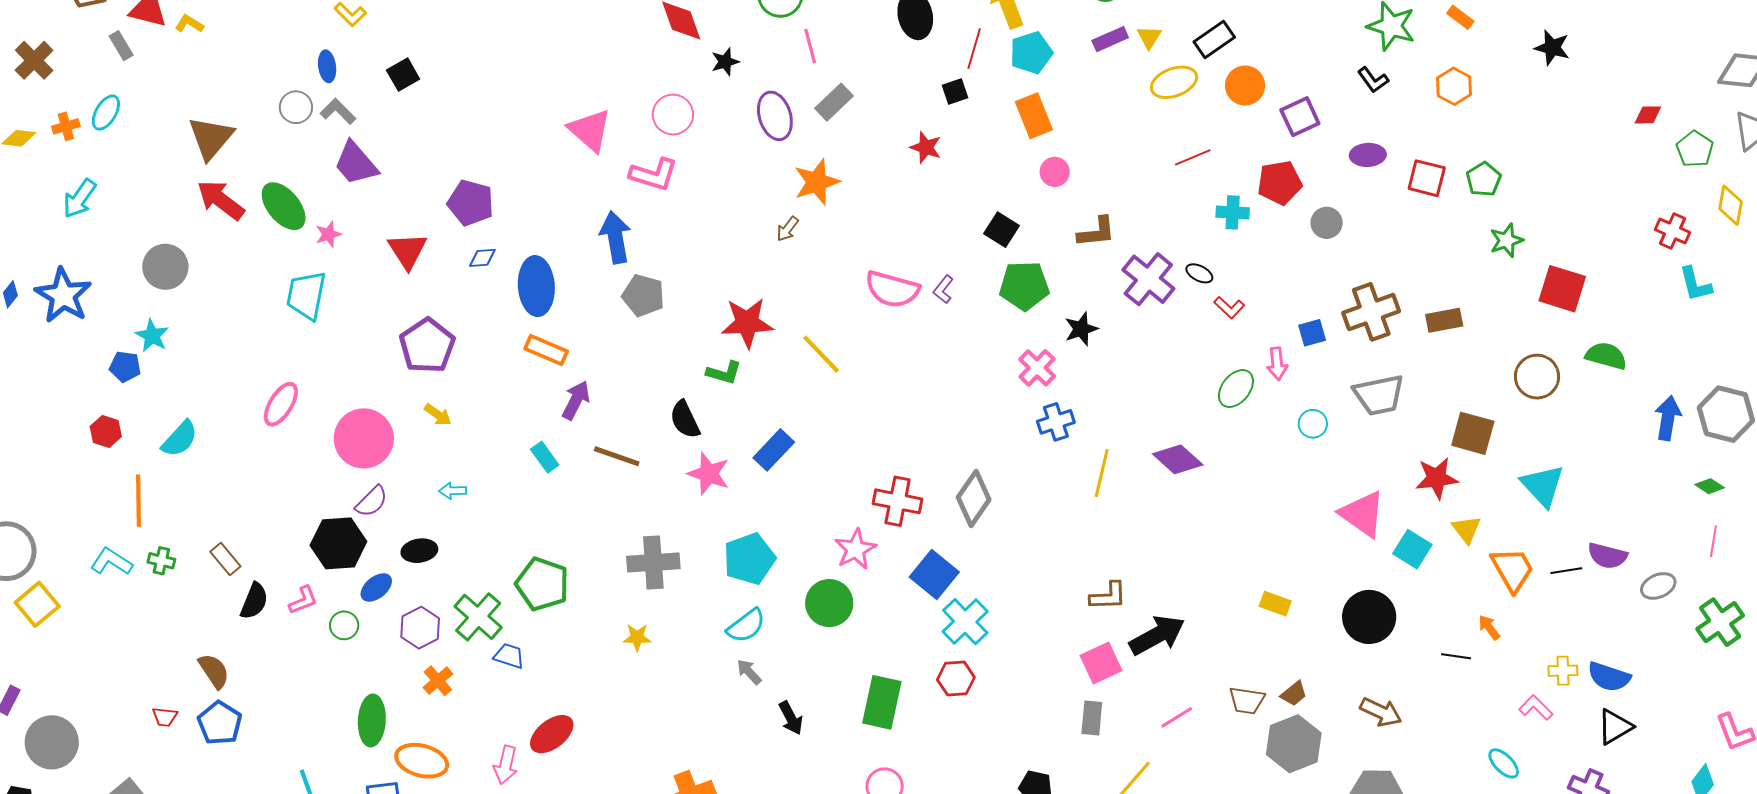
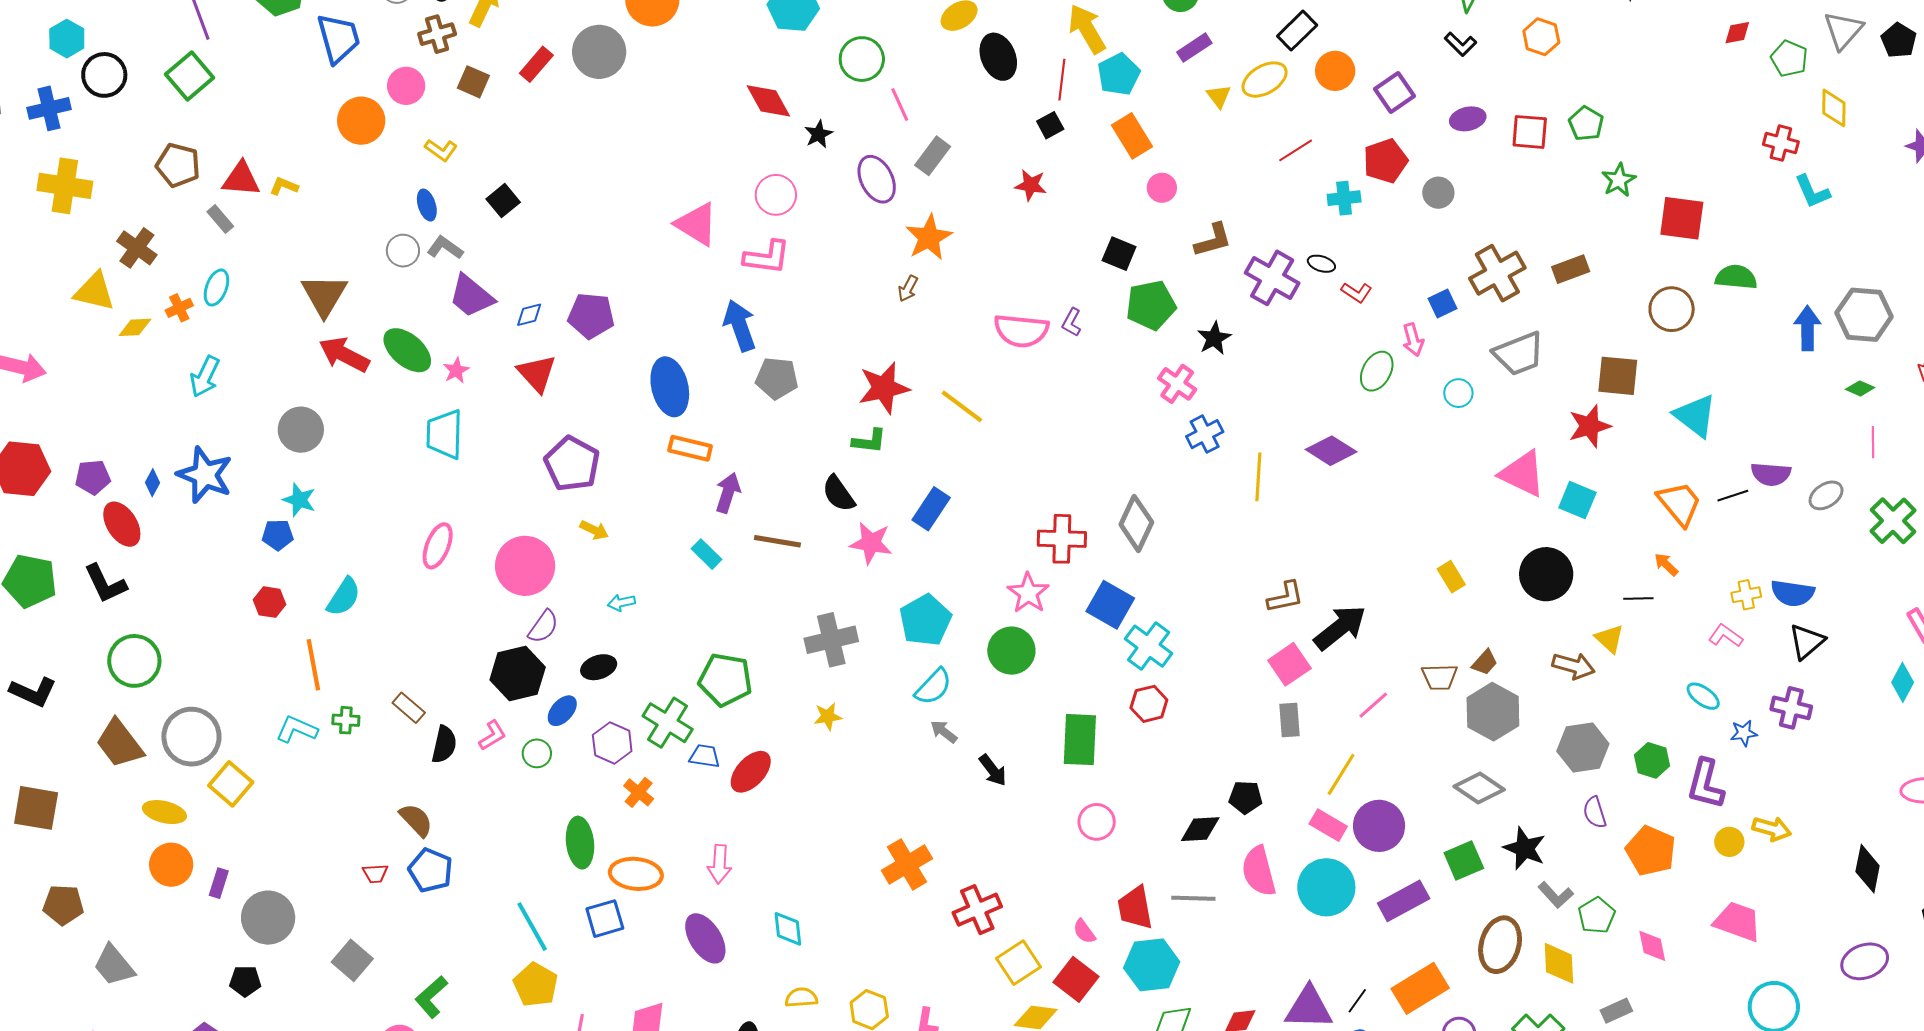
yellow triangle: (1149, 37) -> (1219, 96), moved
blue diamond: (482, 258) -> (529, 315), moved
yellow triangle: (1466, 529) -> (1610, 639), moved
yellow rectangle: (1275, 604) -> (1451, 577), turned 48
red ellipse: (552, 734) -> (751, 772), moved

